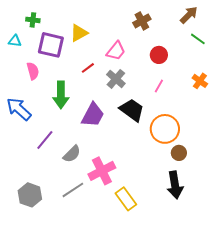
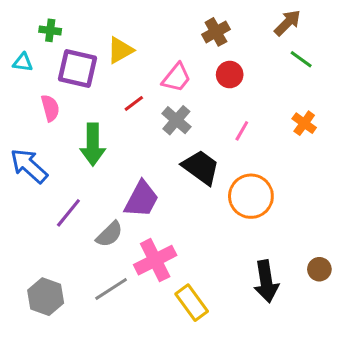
red circle: (159, 55) -> (230, 75), moved
purple trapezoid: (93, 115) -> (141, 199), moved
brown circle: (179, 153) -> (319, 269), moved

